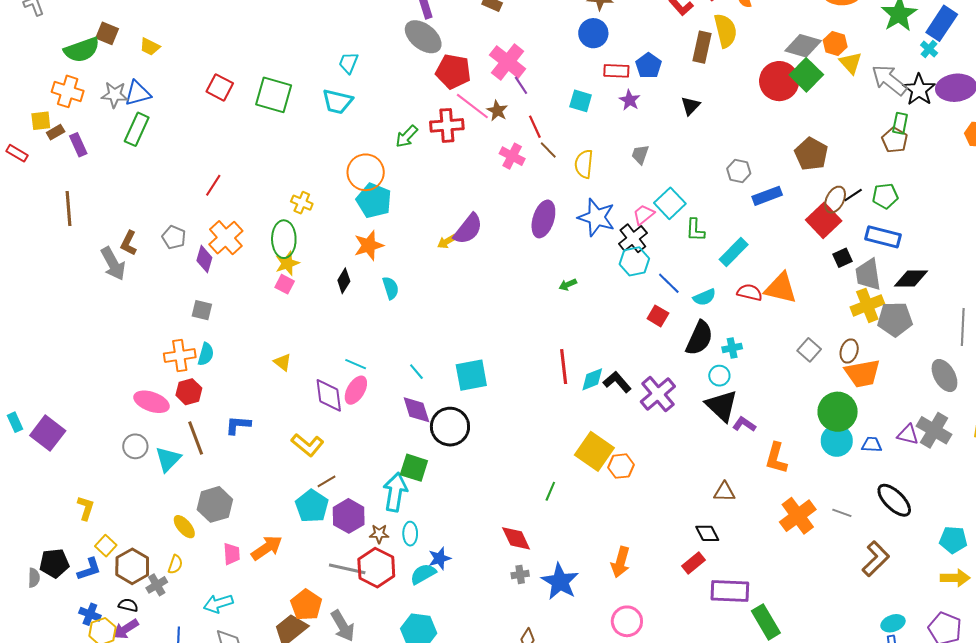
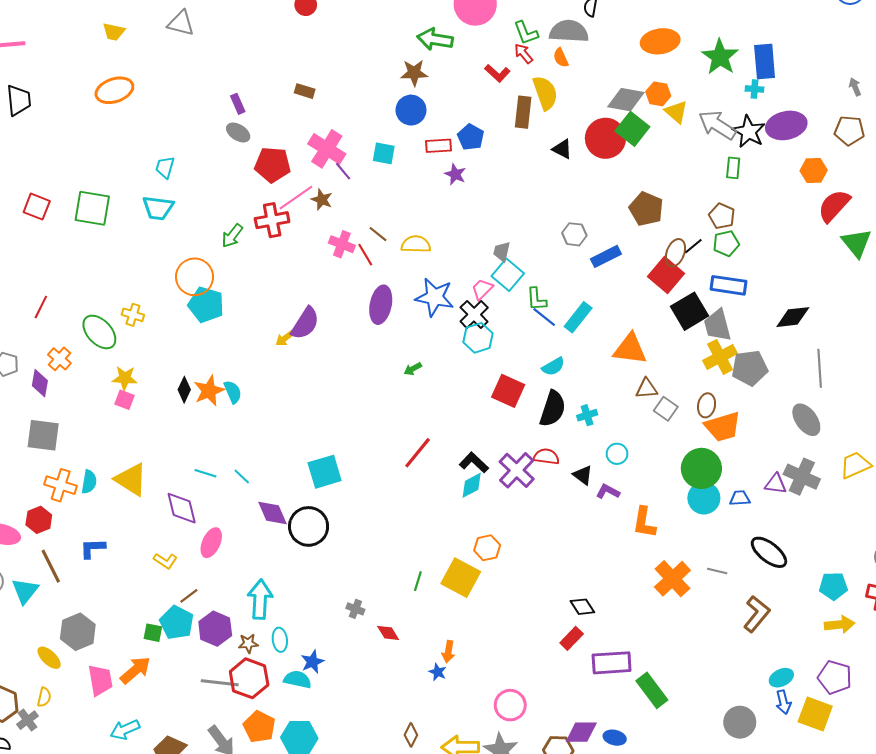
blue rectangle: (942, 23) -> (765, 61), turned -32
gray ellipse: (423, 37) -> (238, 133), size x0.6
cyan cross: (929, 49) -> (755, 89), turned -30
cyan square: (581, 101) -> (384, 153), moved
pink line: (472, 106) -> (296, 198), turned -66
black triangle: (690, 106) -> (562, 149), moved, turned -40
red line: (535, 127) -> (365, 255), moved
brown pentagon: (895, 140) -> (722, 216), moved
gray trapezoid: (640, 154) -> (502, 252), moved
yellow semicircle: (584, 164) -> (416, 244), turned 92
orange cross: (226, 238) -> (59, 359), size x0.7
green ellipse: (284, 239) -> (99, 332), moved, turned -36
orange star: (369, 245) -> (209, 391), moved
black square: (843, 258) -> (690, 311), size x1.8
yellow star: (287, 263) -> (125, 378), turned 30
black diamond: (911, 279) -> (793, 317), moved
blue line: (669, 283) -> (544, 317), moved
red semicircle: (750, 292) -> (546, 457), moved
gray square: (202, 310) -> (43, 435), size x1.6
red square: (658, 316) -> (508, 391), size x1.5
cyan semicircle: (206, 354) -> (89, 482), moved
orange cross: (180, 355) -> (61, 485), moved, turned 32
yellow triangle: (283, 362) -> (131, 479), size x1.8
red line: (564, 367) -> (418, 453), turned 52
cyan line: (416, 372) -> (242, 476), moved
cyan circle: (719, 376) -> (617, 454), moved
cyan diamond: (592, 379) -> (472, 485), moved
pink ellipse: (356, 390) -> (211, 543), moved
black triangle: (722, 406) -> (583, 475), size x0.6
yellow L-shape: (307, 445) -> (165, 561), size x0.7
yellow square: (594, 451) -> (461, 578), moved
green square: (414, 468) -> (153, 633), moved, size x0.7
brown triangle: (724, 492) -> (647, 389), moved
red diamond: (516, 538) -> (388, 633), size x0.7
pink trapezoid: (232, 554) -> (100, 680), size x1.4
orange arrow: (620, 562) -> (448, 652), moved, size x0.7
cyan semicircle: (423, 574) -> (297, 679), turned 48
gray cross: (520, 574) -> (355, 609), moved, turned 36
blue star: (560, 582) -> (438, 672), size x0.5
cyan arrow: (218, 604) -> (125, 730), moved
orange pentagon: (306, 605) -> (259, 727), moved

